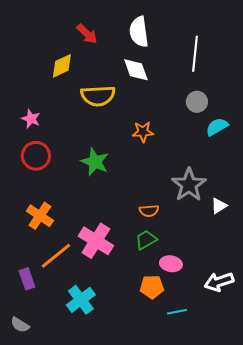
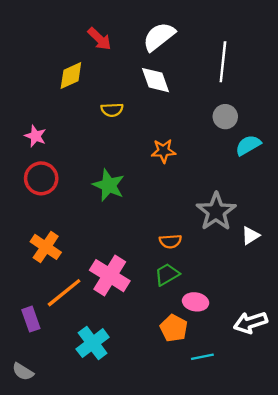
white semicircle: (139, 32) -> (159, 37), turned 60
yellow semicircle: (98, 96) -> (112, 110), size x0.6
orange pentagon: (152, 287) -> (174, 328), turned 30

